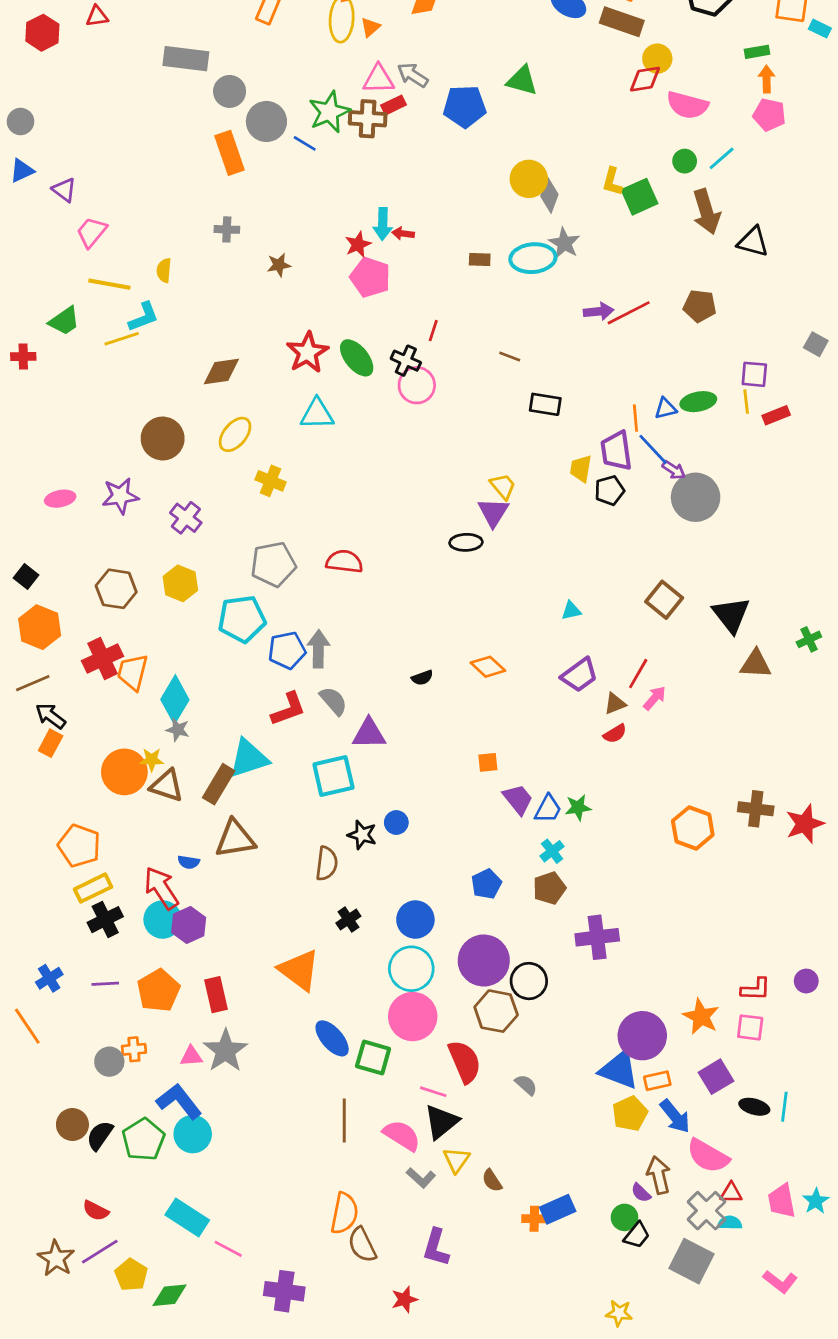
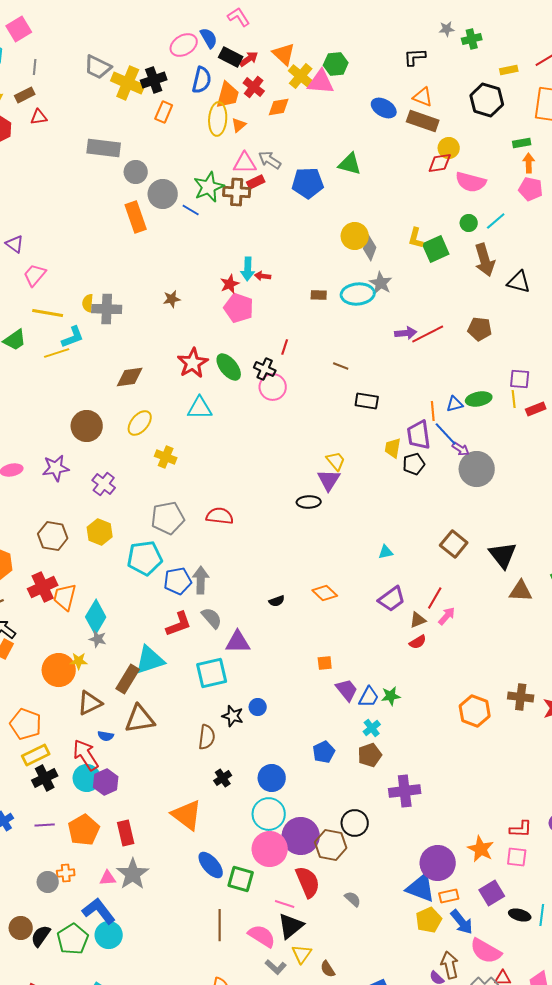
gray cross: (227, 229) -> (107, 309), moved, size x1.6
brown triangle: (167, 786) -> (90, 703), moved, turned -44
purple circle: (484, 961) -> (301, 836), moved

